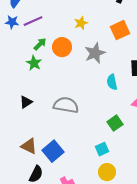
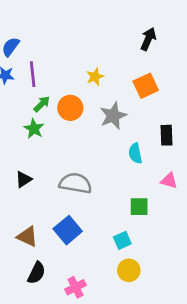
purple line: (33, 21) -> (33, 74), turned -72
green square: (115, 123) -> (139, 207), turned 35
blue square: (53, 151) -> (68, 230), moved

